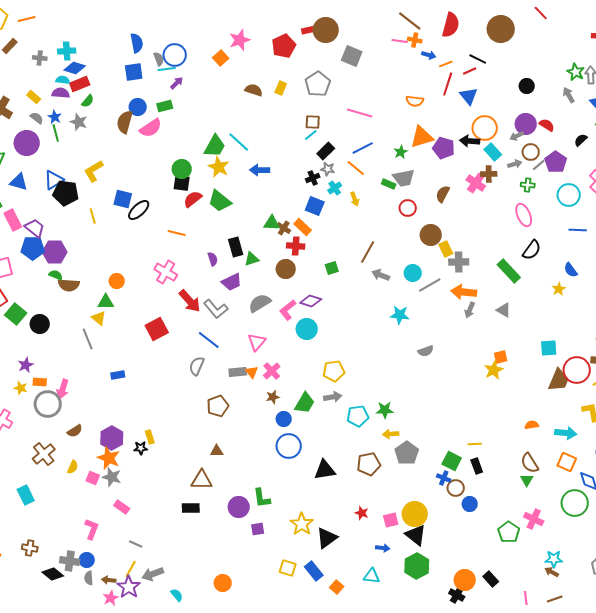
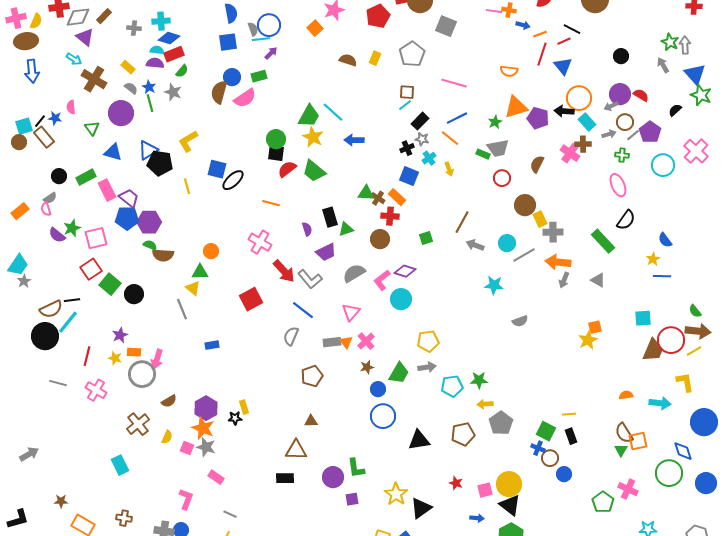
blue line: (578, 230) -> (662, 276), moved
orange square: (567, 462) -> (638, 441), moved, turned -36

